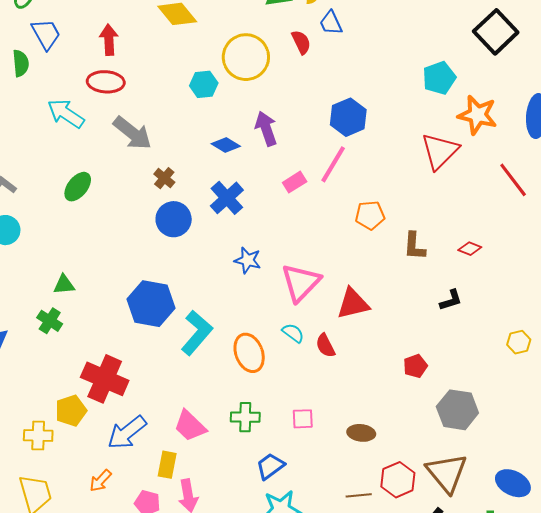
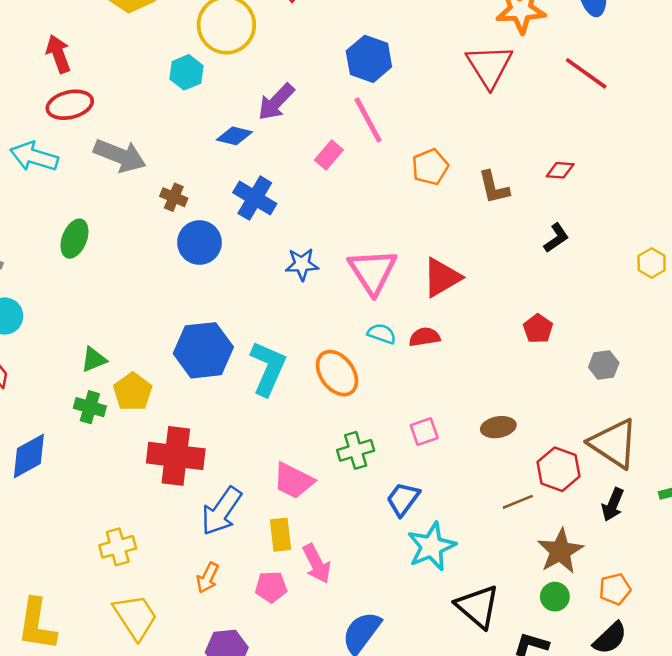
purple arrow: (266, 129) -> (276, 102), turned -100
pink line: (333, 164) -> (368, 120), turned -42
red semicircle: (325, 346) -> (425, 337), turned 125
gray hexagon: (457, 410) -> (604, 365), size x0.6
yellow pentagon: (71, 411) -> (133, 392), moved

